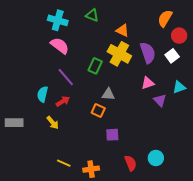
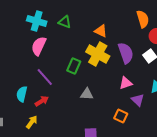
green triangle: (92, 15) -> (65, 22), moved
orange semicircle: (165, 18) -> (143, 19), turned 132
pink semicircle: (60, 46) -> (39, 46), turned -102
orange square: (98, 110) -> (121, 116), moved
yellow arrow: (53, 123) -> (32, 122), turned -104

